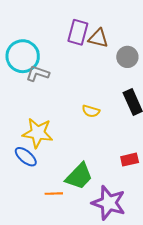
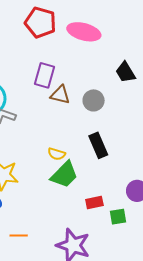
brown triangle: (98, 38) -> (60, 95), moved
green trapezoid: (79, 176) -> (64, 175), moved

